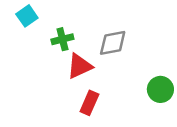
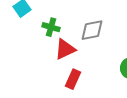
green cross: (62, 39) -> (51, 27), turned 30

